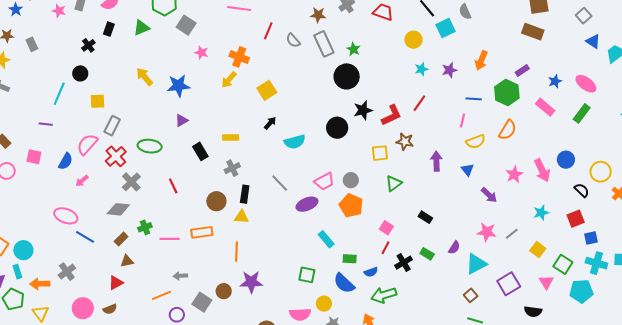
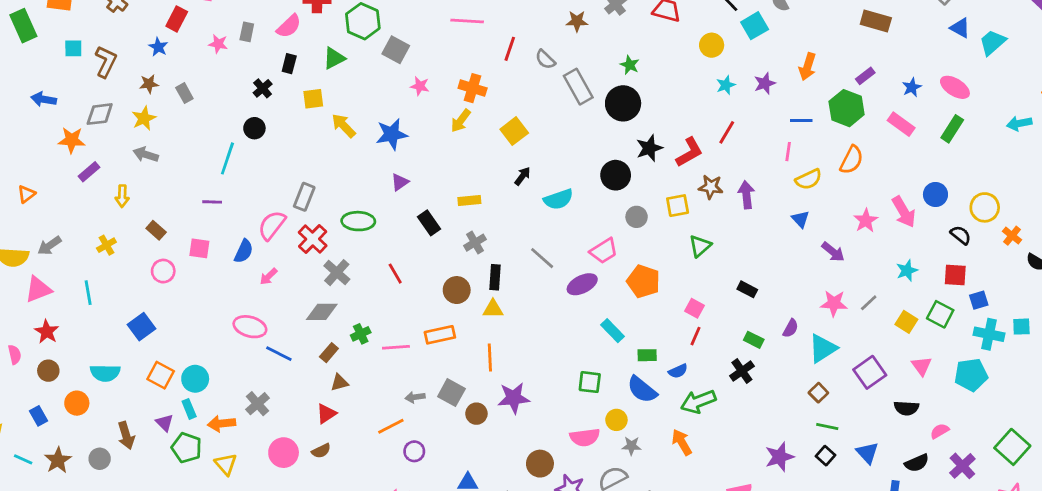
gray rectangle: (324, 44) -> (578, 87), moved
yellow square: (97, 101) -> (313, 99), moved
purple arrow: (436, 161) -> (746, 195), moved
gray circle: (351, 180) -> (637, 217), moved
red square: (576, 219) -> (955, 275), turned 30
black cross: (404, 263) -> (742, 371), moved
green square: (563, 264) -> (940, 314), moved
gray square: (202, 302) -> (451, 393), moved

